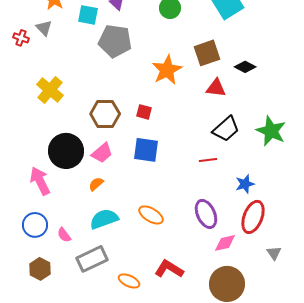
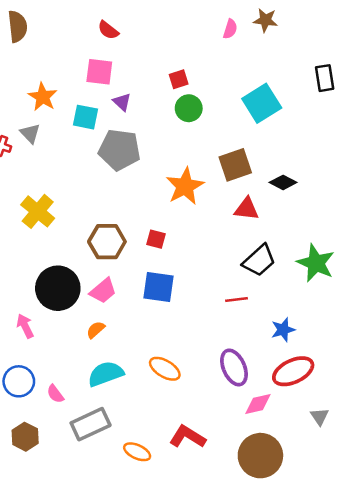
pink arrow: (40, 181) -> (25, 326), size x0.7
red ellipse: (253, 217) -> (293, 371), turned 44

